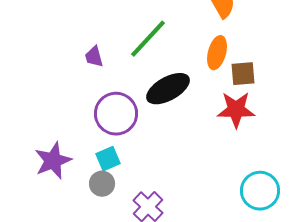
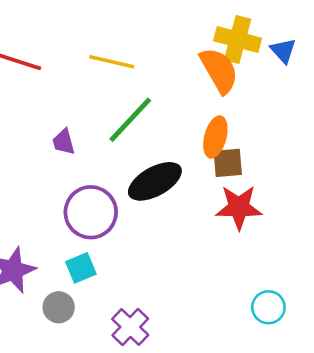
brown square: (243, 74) -> (228, 163), moved
gray circle: (102, 184) -> (59, 307), moved
cyan circle: (260, 191) -> (268, 307), size x0.7

